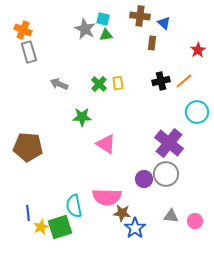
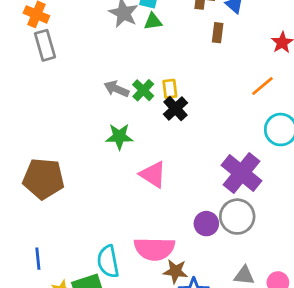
black cross: (161, 81) -> (175, 108), moved, turned -30
gray arrow: (59, 84) -> (116, 89), moved
blue line: (28, 213) -> (38, 259), moved

